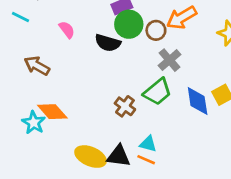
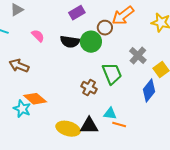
green circle: (129, 24) -> (91, 42), moved
gray cross: (169, 60) -> (138, 56), moved
green trapezoid: (157, 92) -> (112, 74), turned -65
blue diamond: (198, 101) -> (149, 90), moved, turned 55
orange line: (146, 160) -> (119, 125), moved

